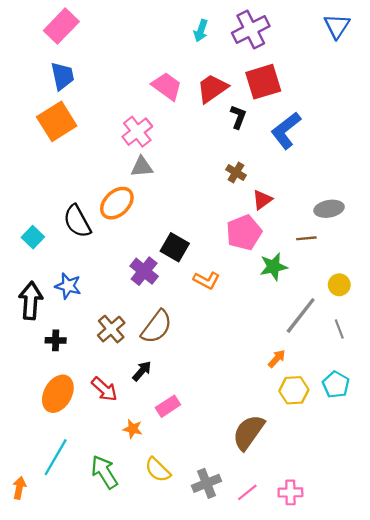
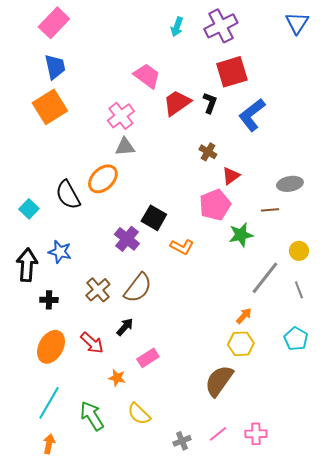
red trapezoid: (212, 88) -> (177, 103), moved
yellow hexagon: (294, 390) -> (241, 344), moved
gray cross: (207, 483) -> (182, 441), moved, size x0.7
orange arrow: (19, 488) -> (49, 444), moved

